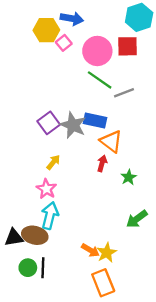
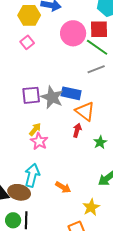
pink square: (64, 43) -> (27, 42), moved
green line: (100, 80) -> (97, 47), moved
purple square: (49, 123) -> (31, 95), turned 30
pink star: (46, 189) -> (39, 141), moved
orange arrow: (90, 250) -> (63, 187), moved
yellow star: (107, 253) -> (91, 207), moved

